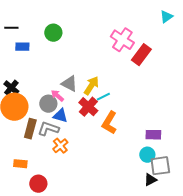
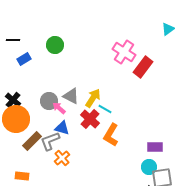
blue rectangle: (22, 47) -> (24, 59), turned -32
cyan line: (103, 97) -> (105, 109), turned 56
gray circle: (48, 104) -> (49, 101), moved
brown rectangle: (30, 129) -> (32, 141), turned 30
gray L-shape: (48, 129) -> (50, 141), turned -40

